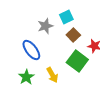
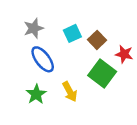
cyan square: (66, 17) -> (72, 33), moved
gray star: (45, 26) -> (34, 28), moved

